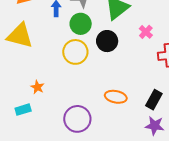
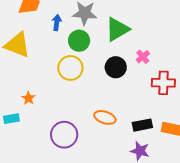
black circle: (107, 41) -> (116, 67), moved
black rectangle: (154, 100) -> (142, 125), turned 42

